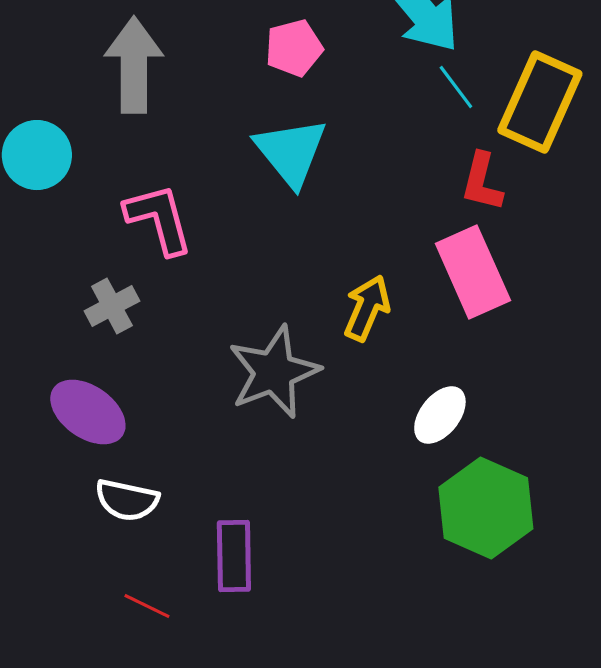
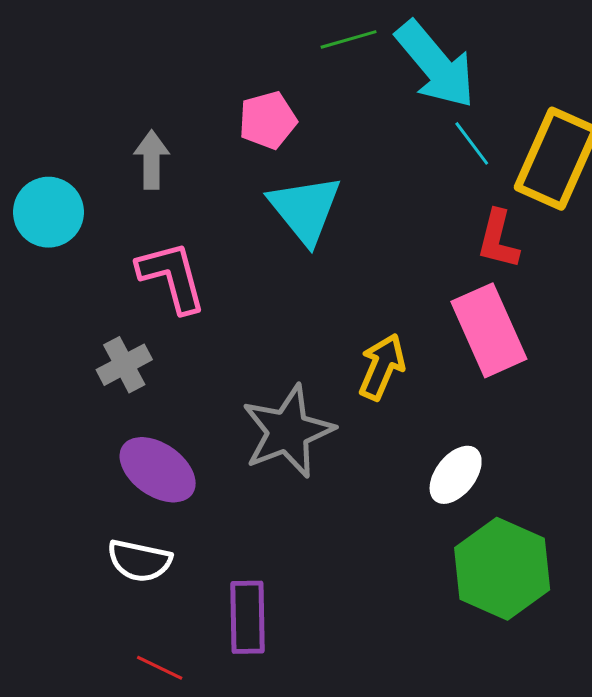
pink pentagon: (294, 48) -> (268, 120), moved
gray arrow: (134, 65) -> (152, 160), moved, size x0.6
purple ellipse: (88, 412) -> (158, 470), moved

